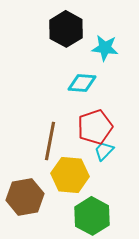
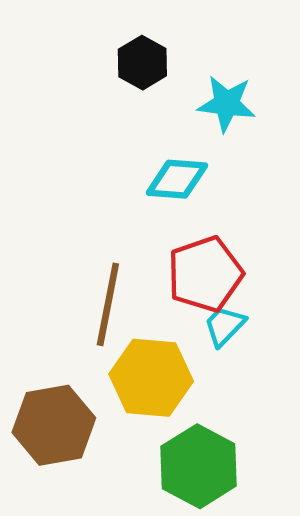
black hexagon: (66, 29) -> (142, 63), size x0.7

